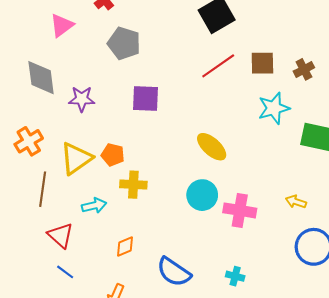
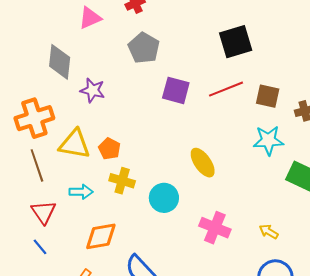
purple square: (146, 98) -> (176, 90), moved
orange cross: (29, 141) -> (34, 118), size x1.4
yellow triangle: (76, 158) -> (75, 144), turned 32
brown line: (43, 189) -> (37, 165), turned -40
cyan circle: (202, 195) -> (164, 198), moved
orange diamond: (125, 247) -> (101, 236), size x1.6

